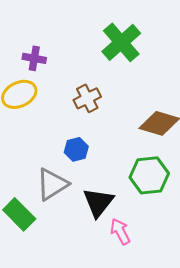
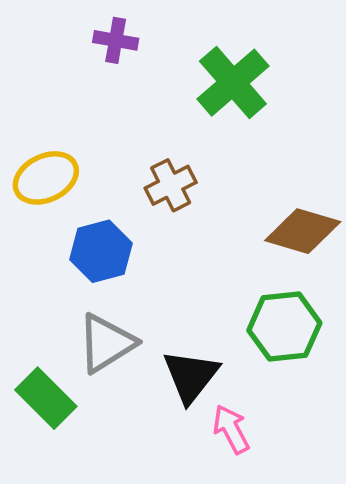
purple cross: (34, 58) -> (116, 40), moved
blue hexagon: (76, 149) -> (101, 251), moved, size x1.4

